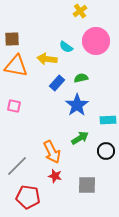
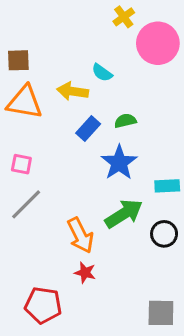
pink circle: (96, 41) -> (158, 43), moved
green arrow: (80, 138) -> (124, 214), size x1.4
gray line: (17, 166) -> (26, 204), moved
gray square: (87, 185) -> (161, 313), moved

